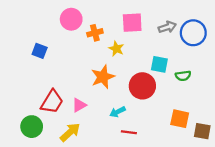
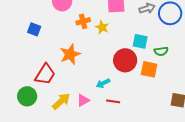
orange cross: (95, 33) -> (83, 21), moved
orange star: (103, 77) -> (70, 54), moved
pink triangle: (79, 105) -> (83, 100), moved
orange square: (180, 119) -> (149, 69), moved

